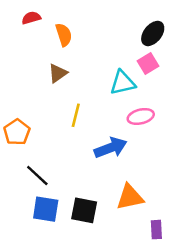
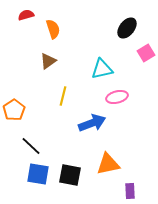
pink square: (148, 64) -> (146, 53), moved

